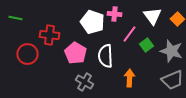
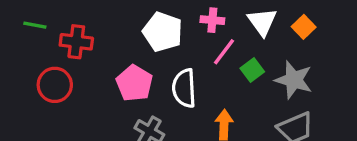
pink cross: (114, 14) -> (212, 20), moved
red cross: (49, 35) -> (76, 42), moved

